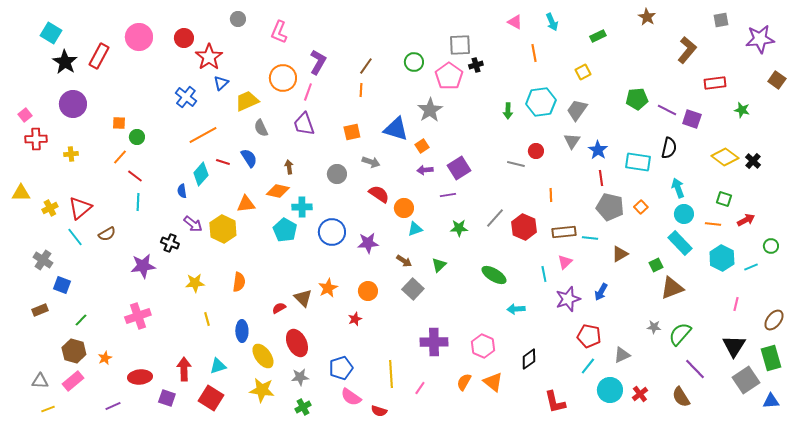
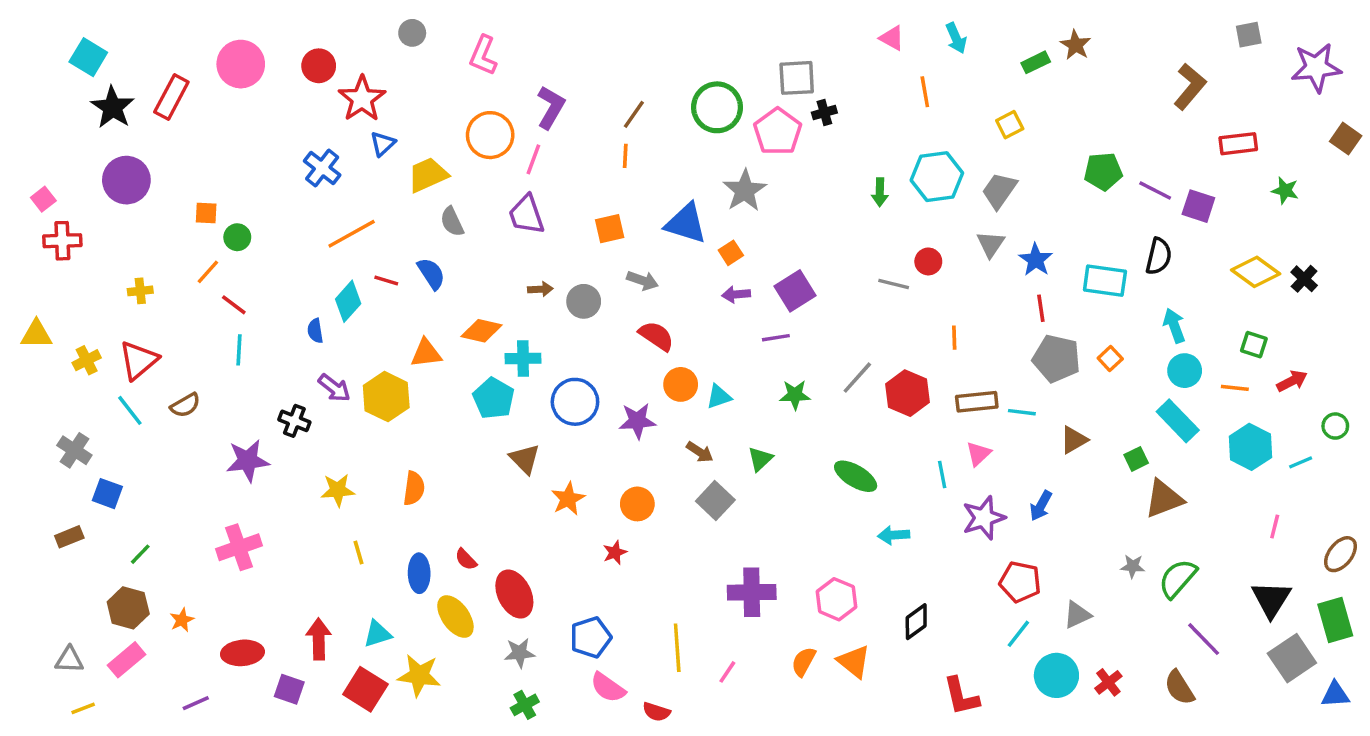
brown star: (647, 17) -> (1076, 45), moved
green circle: (414, 62) -> (717, 107), size x1.5
yellow cross: (71, 154) -> (140, 291), moved
brown arrow: (289, 167) -> (540, 289), moved, turned 96
orange circle: (404, 208) -> (681, 384), moved
brown triangle: (303, 298) -> (525, 459), moved
red semicircle: (279, 308) -> (466, 559), moved, turned -104
yellow star: (262, 390) -> (419, 675), moved

